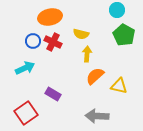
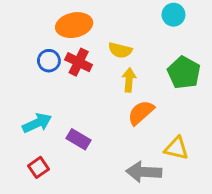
green pentagon: (124, 35) -> (184, 73), moved
cyan arrow: (25, 68) -> (37, 123), moved
yellow triangle: (119, 86) -> (176, 148), moved
red square: (26, 113) -> (39, 167), size x0.6

